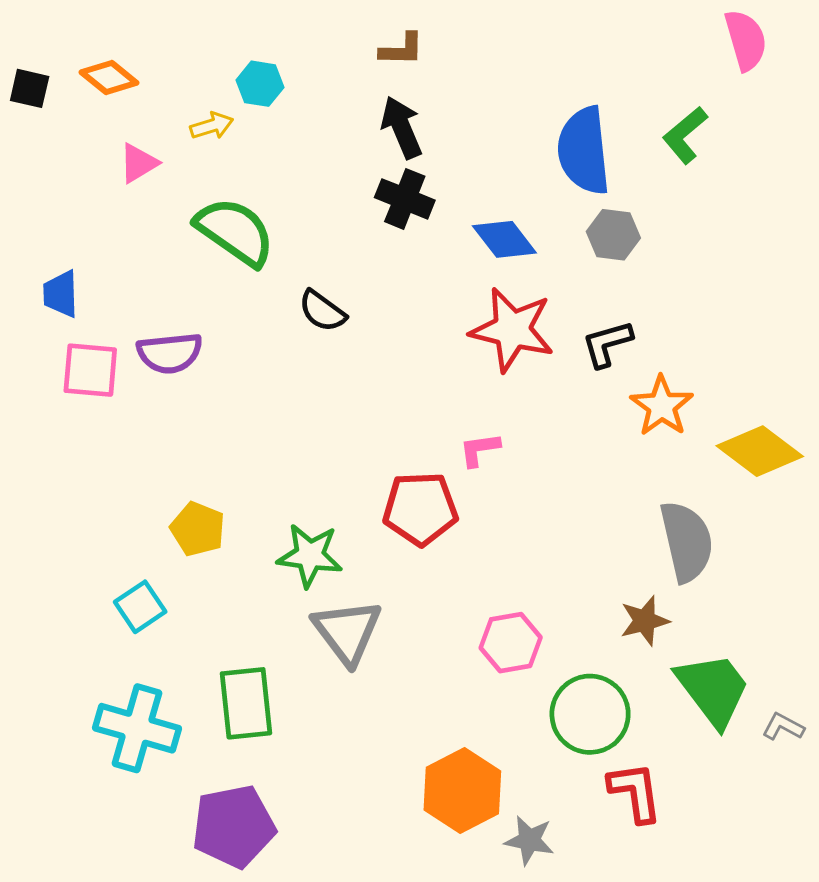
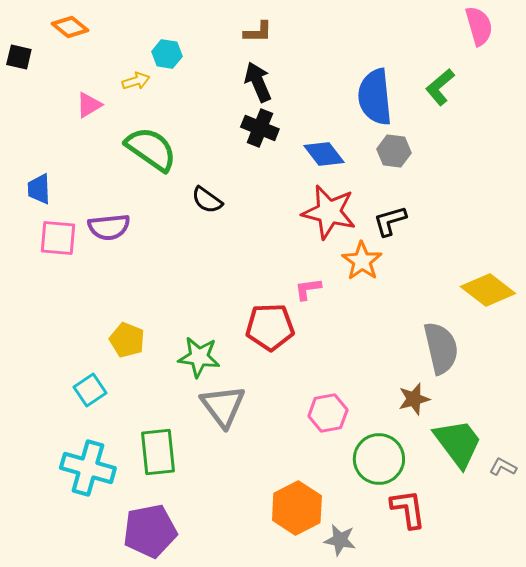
orange diamond: (109, 77) -> (70, 27), moved
orange star: (662, 406) -> (362, 261), moved

